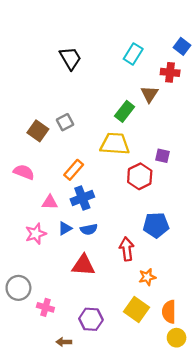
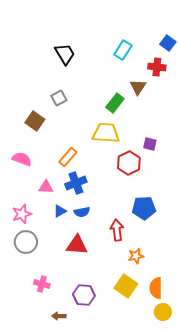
gray square: (65, 122) -> (59, 98), moved
pink star: (36, 234) -> (22, 214), moved
gray circle: (18, 288) -> (26, 242), moved

